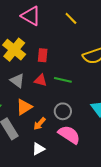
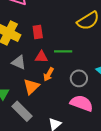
gray circle: (63, 111) -> (79, 78), moved
orange arrow: (40, 124) -> (49, 74), moved

